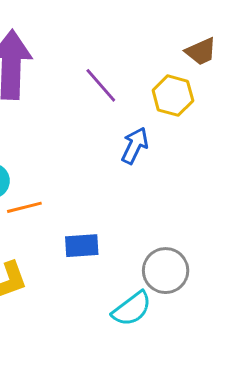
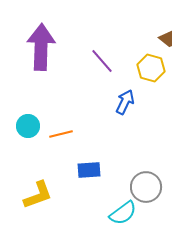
orange line: (24, 207) -> (61, 134), moved

